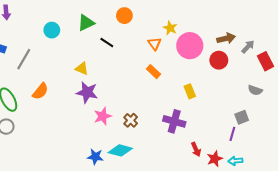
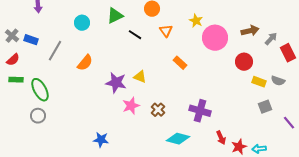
orange triangle: (154, 44) -> (166, 31), moved
red circle: (219, 60) -> (244, 62), moved
yellow triangle: (82, 68) -> (140, 77), moved
orange semicircle: (40, 91) -> (85, 63), moved
yellow rectangle: (190, 91) -> (259, 82), moved, turned -48
purple line: (232, 134) -> (289, 123), moved, turned -56
cyan diamond: (120, 150) -> (178, 139), moved
blue star: (95, 157) -> (101, 140), moved

